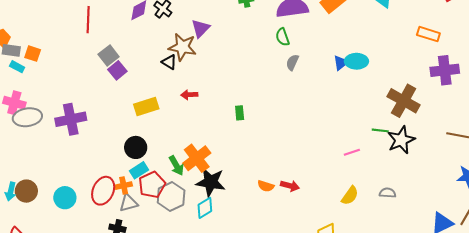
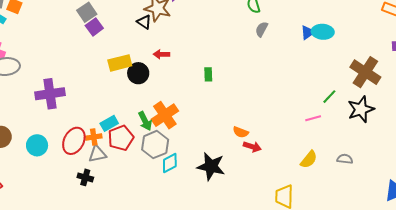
purple cross: (71, 119) -> (50, 94), moved
green line: (380, 130) -> (329, 97), moved, turned -56
black circle: (136, 147) -> (138, 73), moved
black star: (211, 182) -> (211, 166), moved
orange semicircle: (266, 186) -> (241, 132), moved
gray hexagon: (171, 197) -> (155, 145), moved

